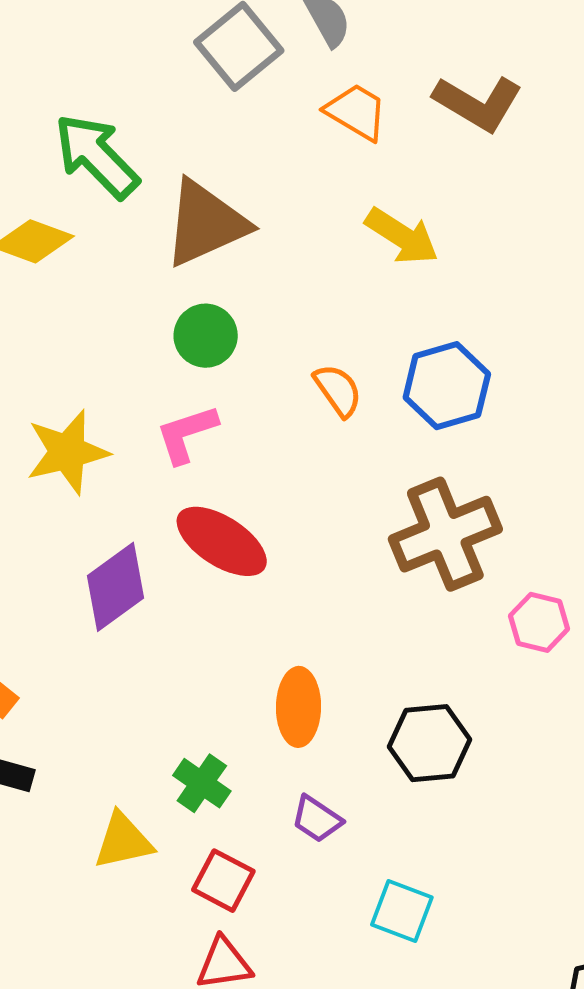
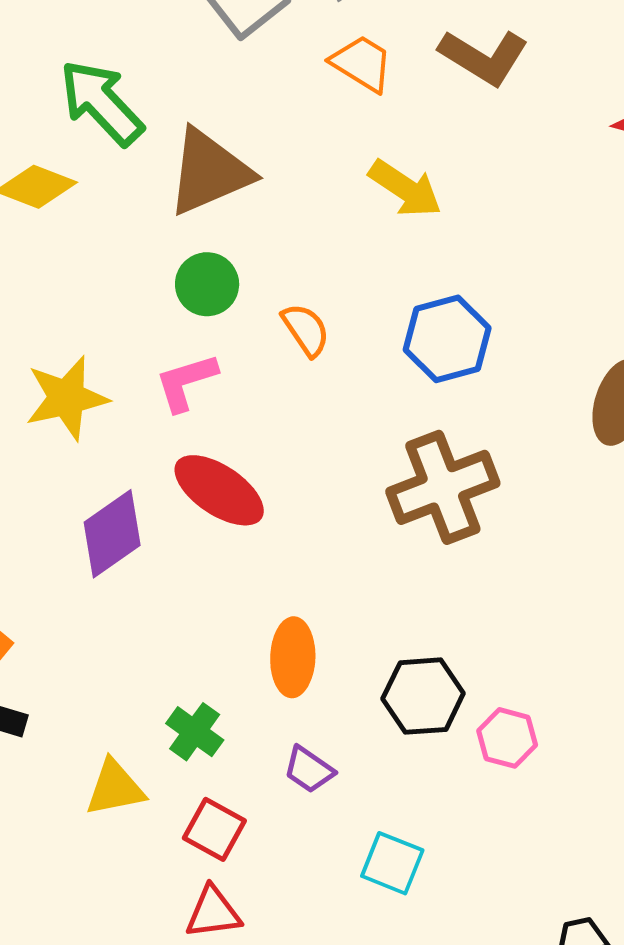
orange semicircle: (338, 390) -> (306, 330), moved
pink hexagon: (539, 622) -> (507, 738), moved

